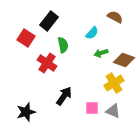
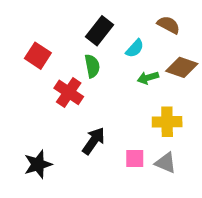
black rectangle: (49, 21) -> (100, 31), moved
brown diamond: (124, 60) -> (182, 67), moved
yellow cross: (114, 83) -> (167, 122), turned 30

